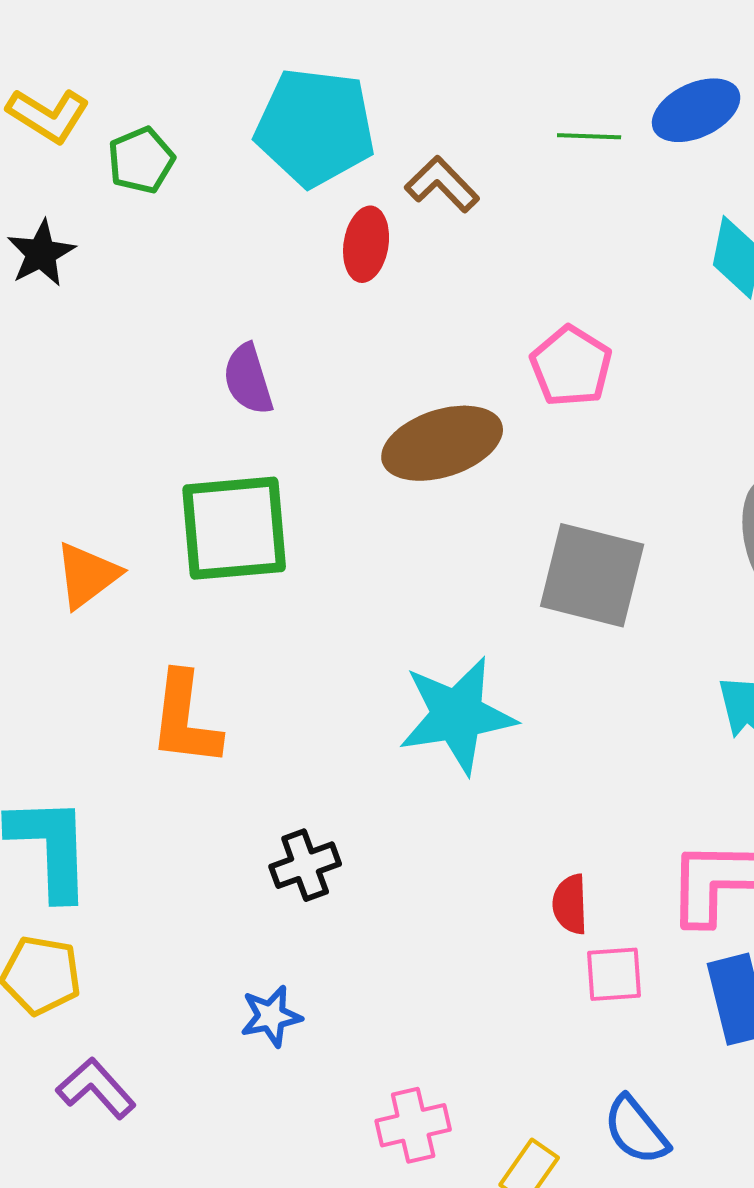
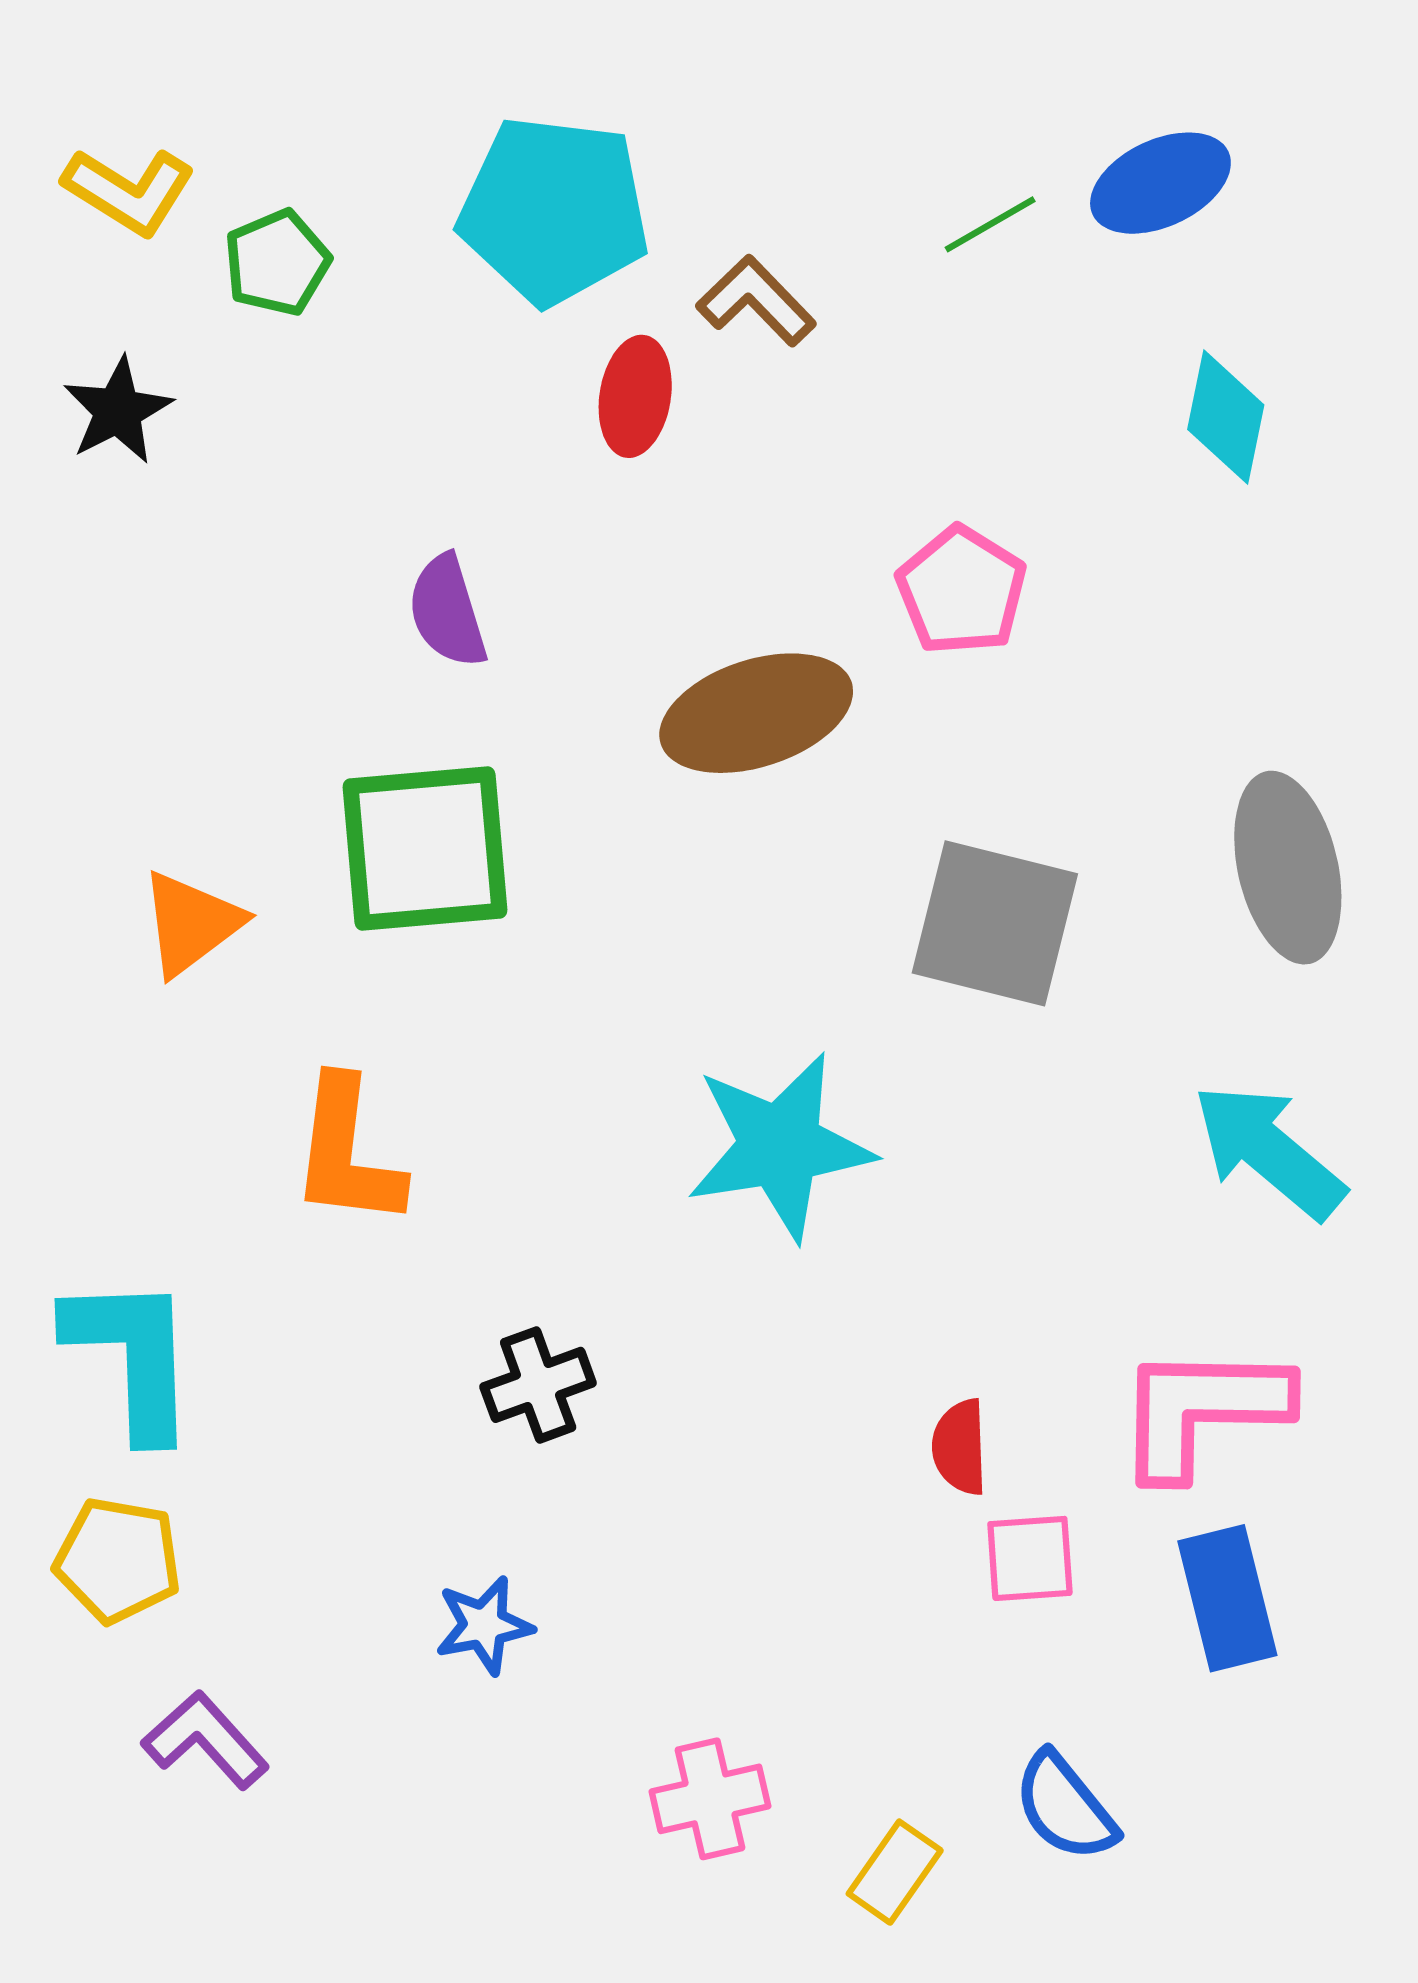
green line: (589, 136) -> (990, 224), turned -32

